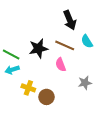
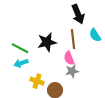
brown line: (65, 45) -> (73, 39), turned 60
gray star: (85, 83) -> (72, 71), moved

